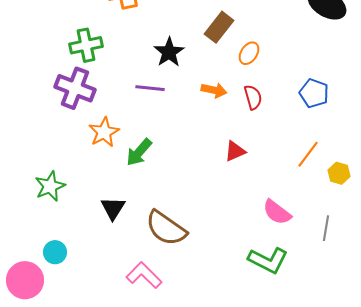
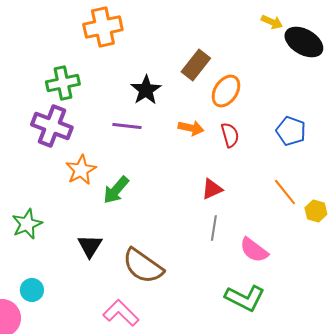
orange ellipse: (249, 53) -> (226, 91), size x1.4
orange line: (308, 154) -> (285, 192), turned -76
gray line: (326, 228) -> (214, 228), moved

